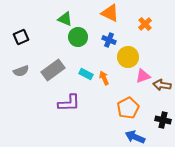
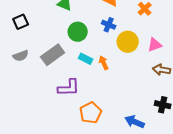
green circle: (78, 37) -> (78, 32), moved
pink triangle: (143, 76) -> (155, 45), moved
orange pentagon: (128, 108) -> (91, 113), moved

